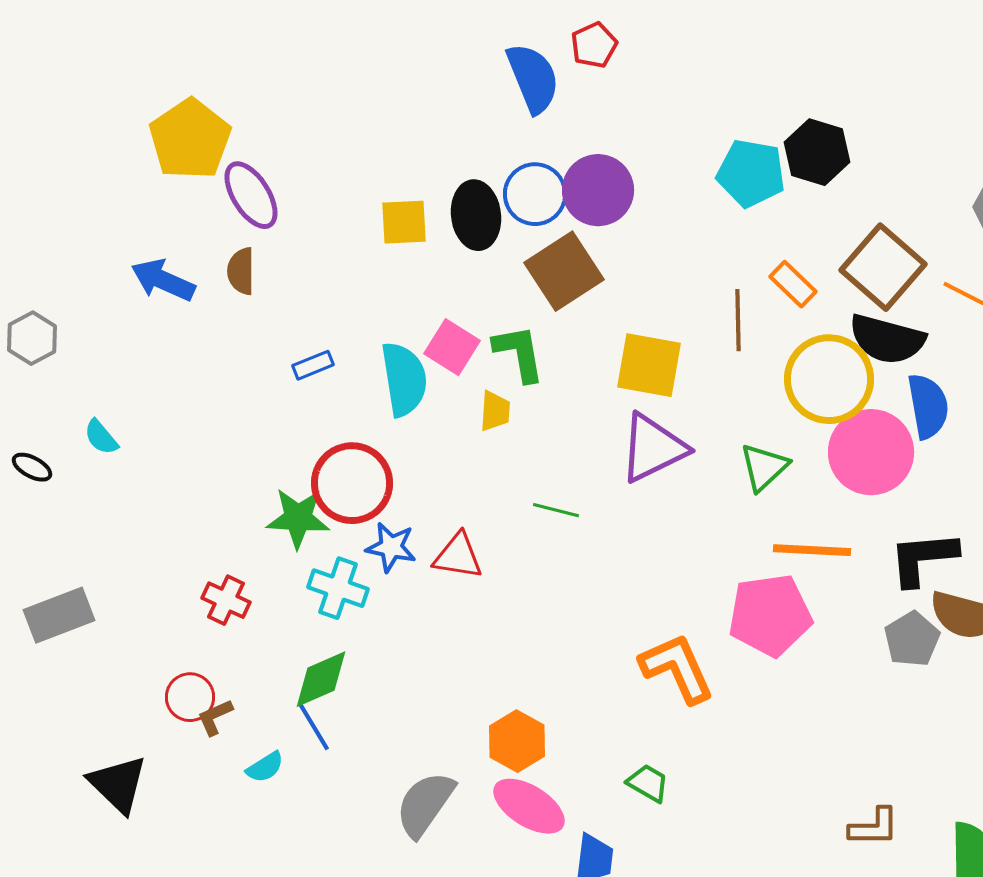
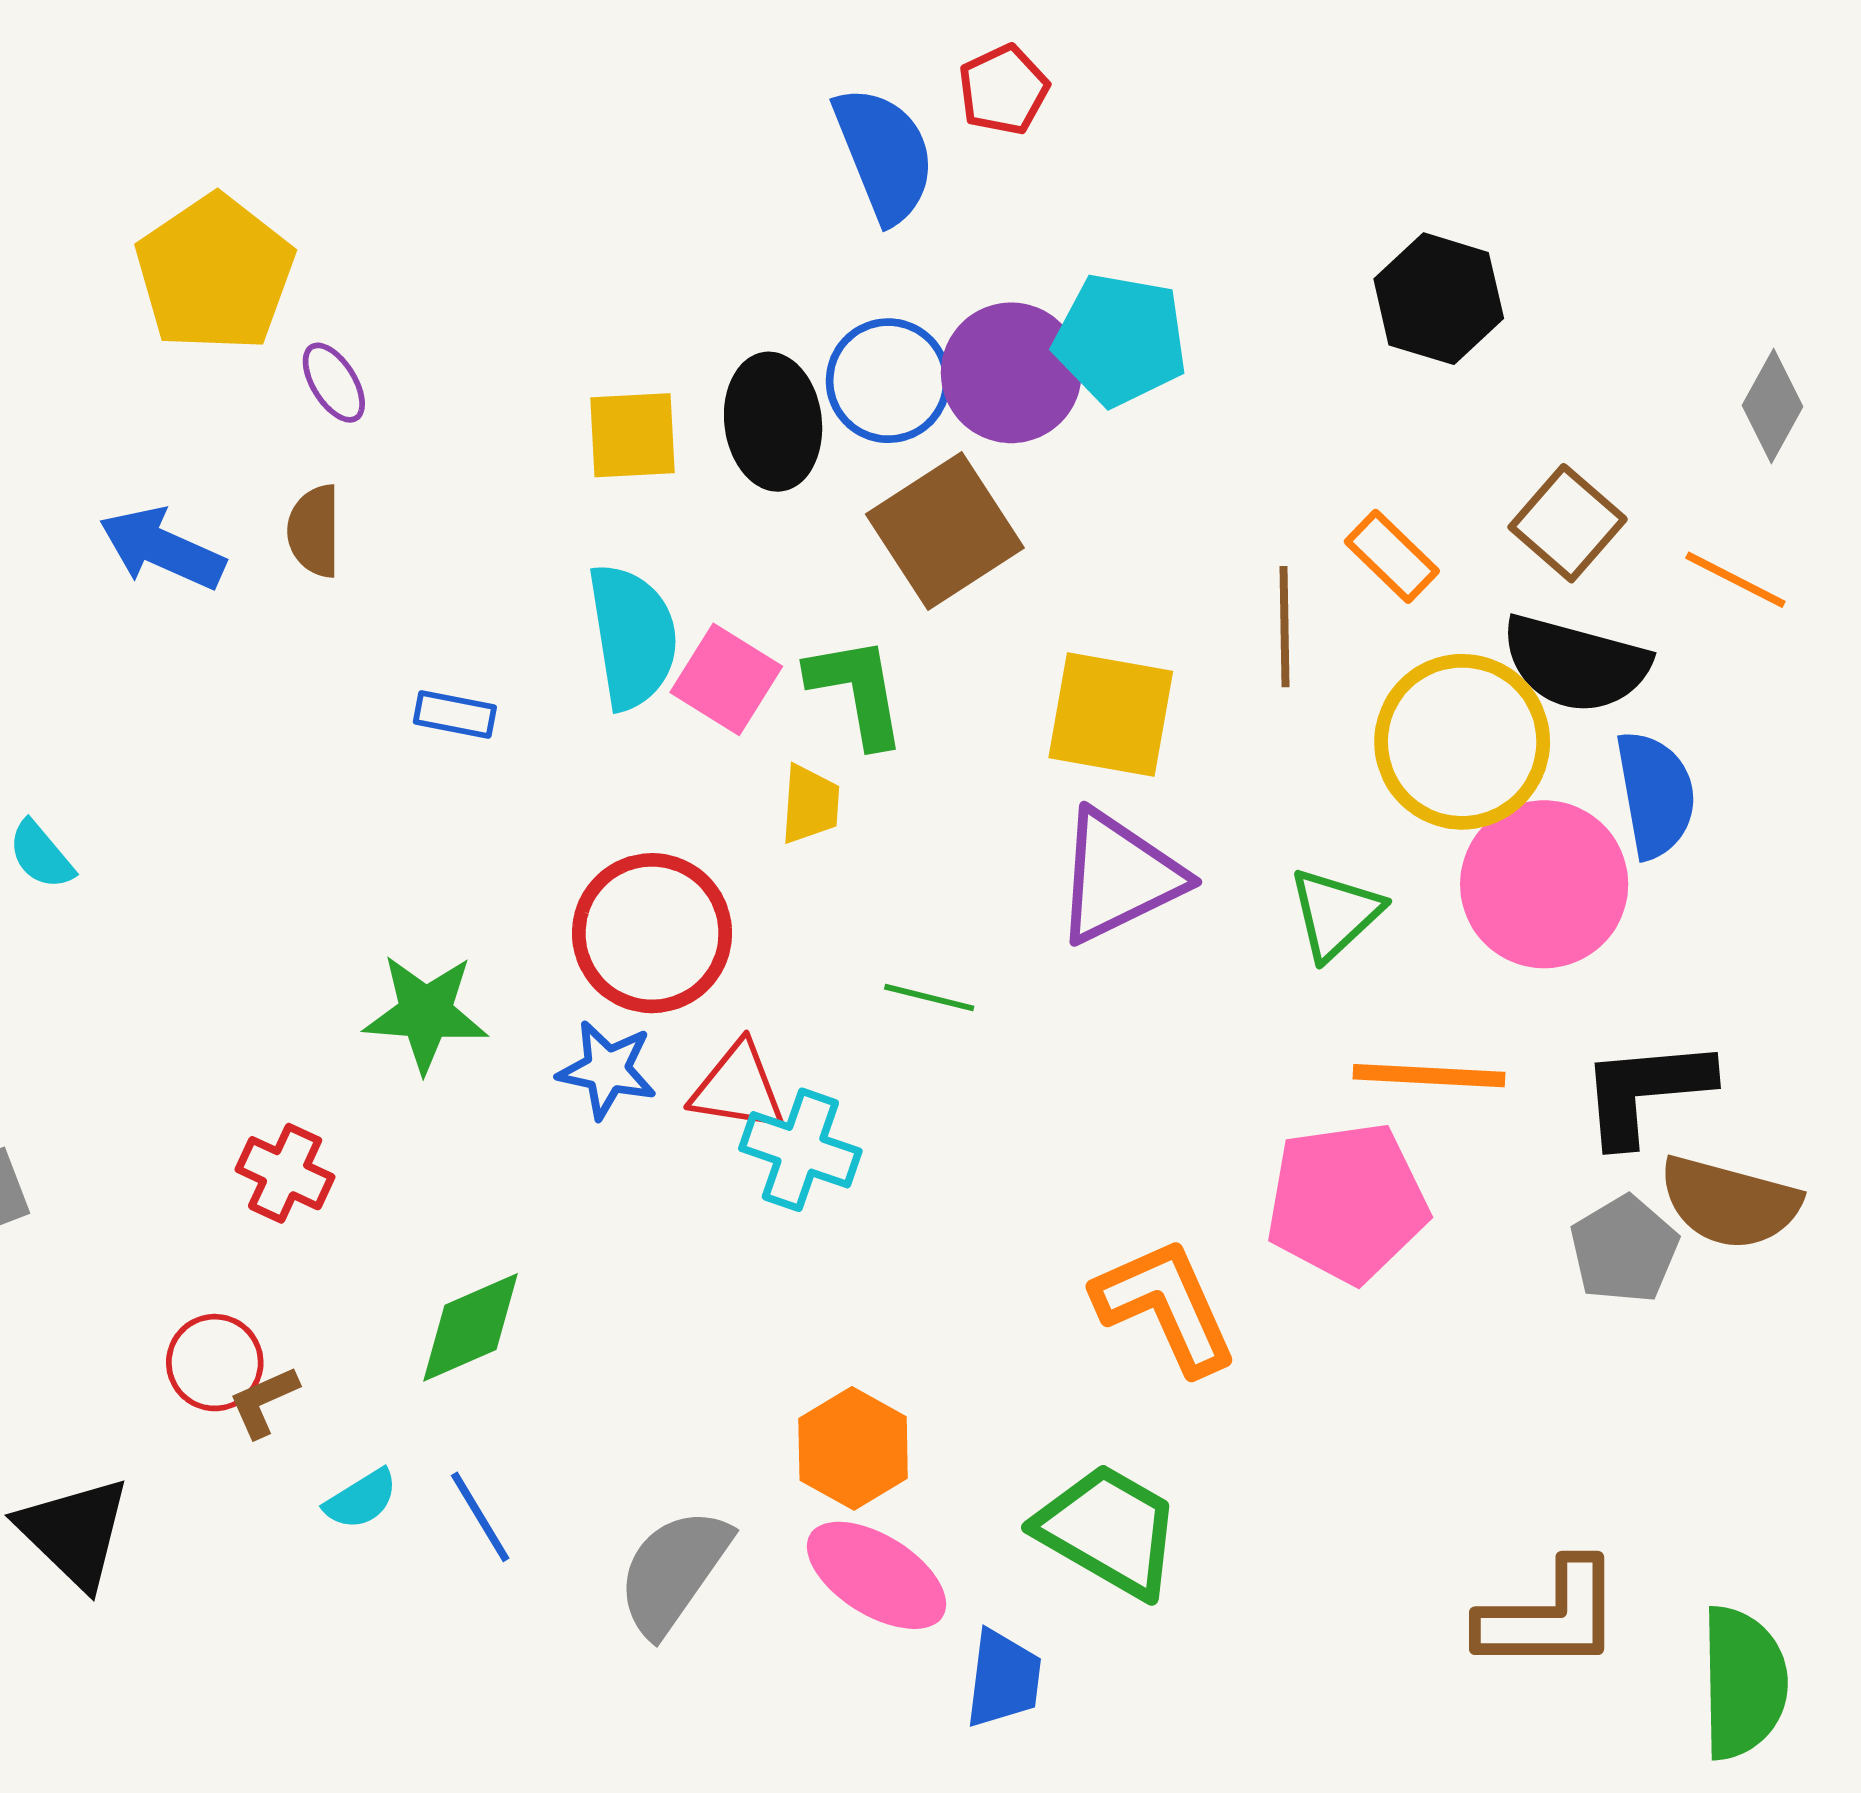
cyan pentagon: (751, 173) -> (1121, 340), moved
purple ellipse: (251, 195) -> (334, 383), size x0.6
brown square: (883, 267) -> (1568, 523), size x0.7
blue rectangle: (313, 365) -> (455, 714), turned 33
cyan semicircle: (404, 379) -> (632, 636), moved
red circle: (352, 483) -> (652, 933), moved
cyan cross: (338, 588) -> (800, 1150), moved
blue line: (314, 727) -> (480, 1517), moved
green trapezoid: (648, 783) -> (1109, 1530), size x1.8
brown L-shape: (874, 827) -> (1550, 1616), size x1.5

